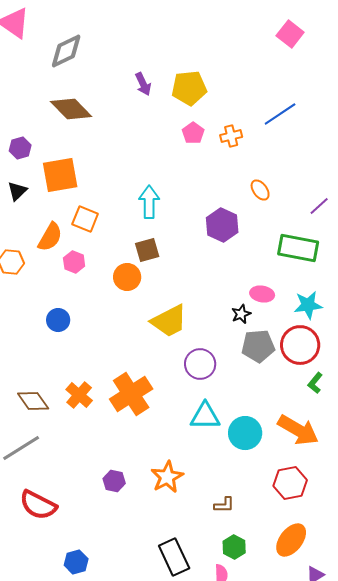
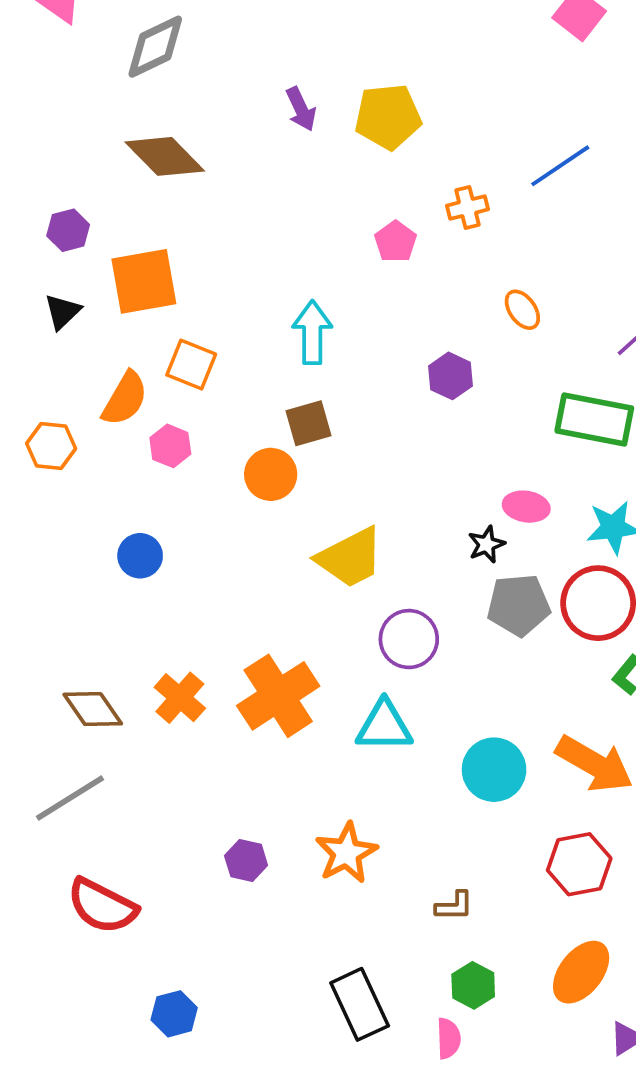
pink pentagon: (193, 133) -> (396, 242), moved
purple hexagon: (222, 225) -> (450, 376), size x0.7
cyan triangle: (205, 416) -> (384, 726), moved

